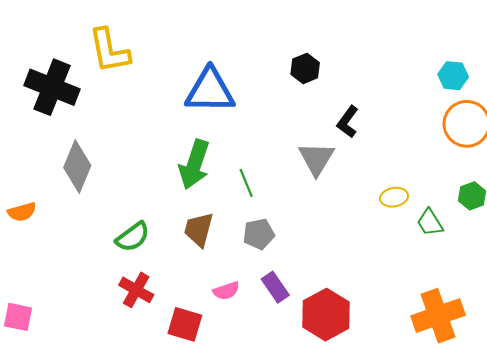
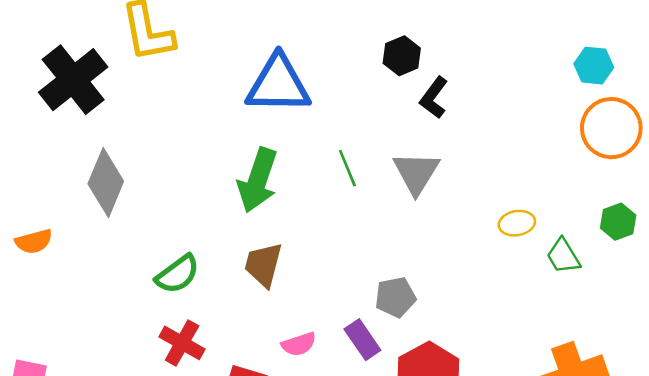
black cross: (52, 87) -> (73, 80), turned 30
black L-shape: (348, 122) -> (434, 98), moved
green line: (246, 183) -> (347, 168), moved
gray pentagon: (259, 234) -> (395, 297), moved

